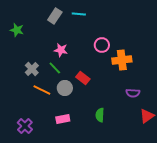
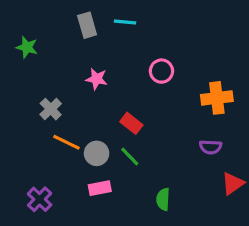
gray rectangle: (55, 16) -> (87, 25), turned -49
orange cross: (122, 60) -> (217, 98), moved
green line: (55, 68) -> (130, 157), moved
gray circle: (65, 88) -> (97, 153), moved
green semicircle: (100, 115) -> (163, 199), moved

